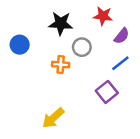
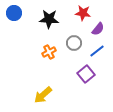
blue circle: (20, 45) -> (14, 13), moved
gray circle: (82, 47) -> (74, 43), moved
orange cross: (61, 65) -> (49, 52), turned -32

